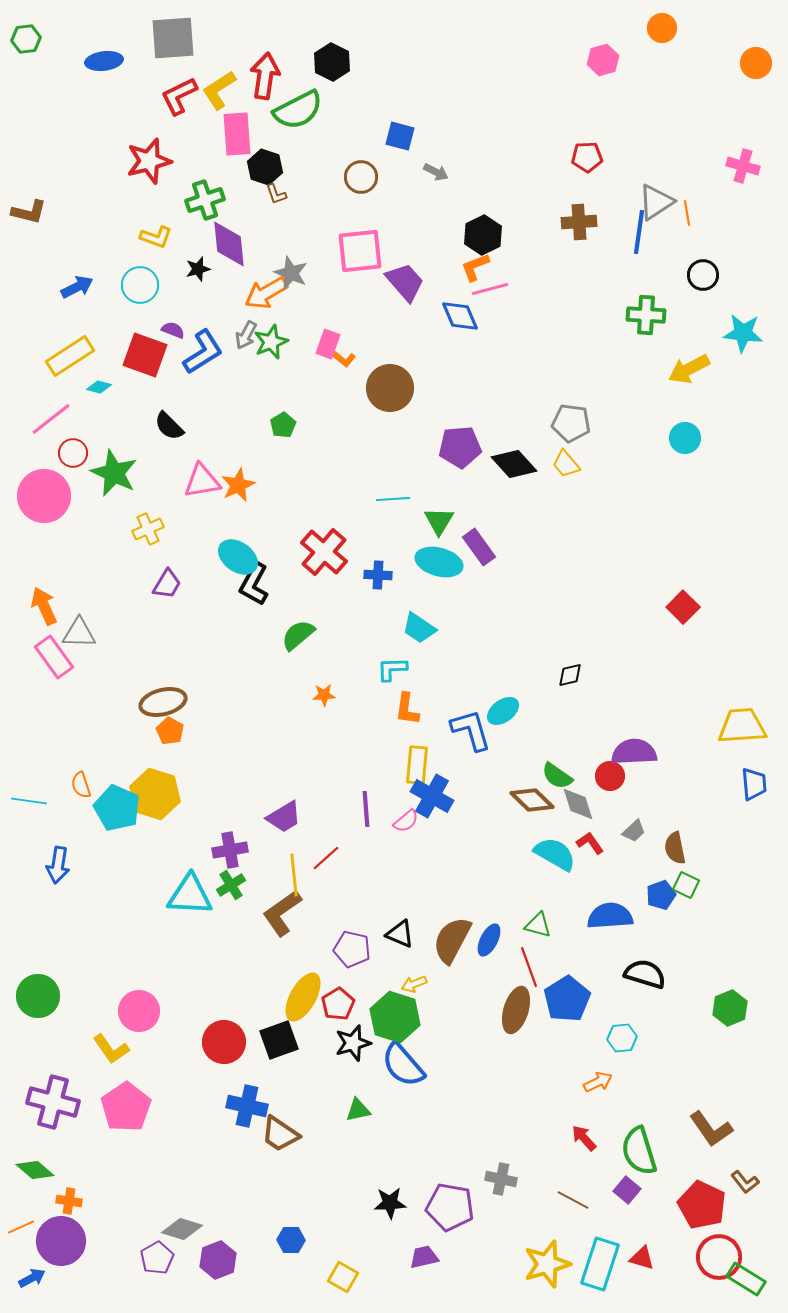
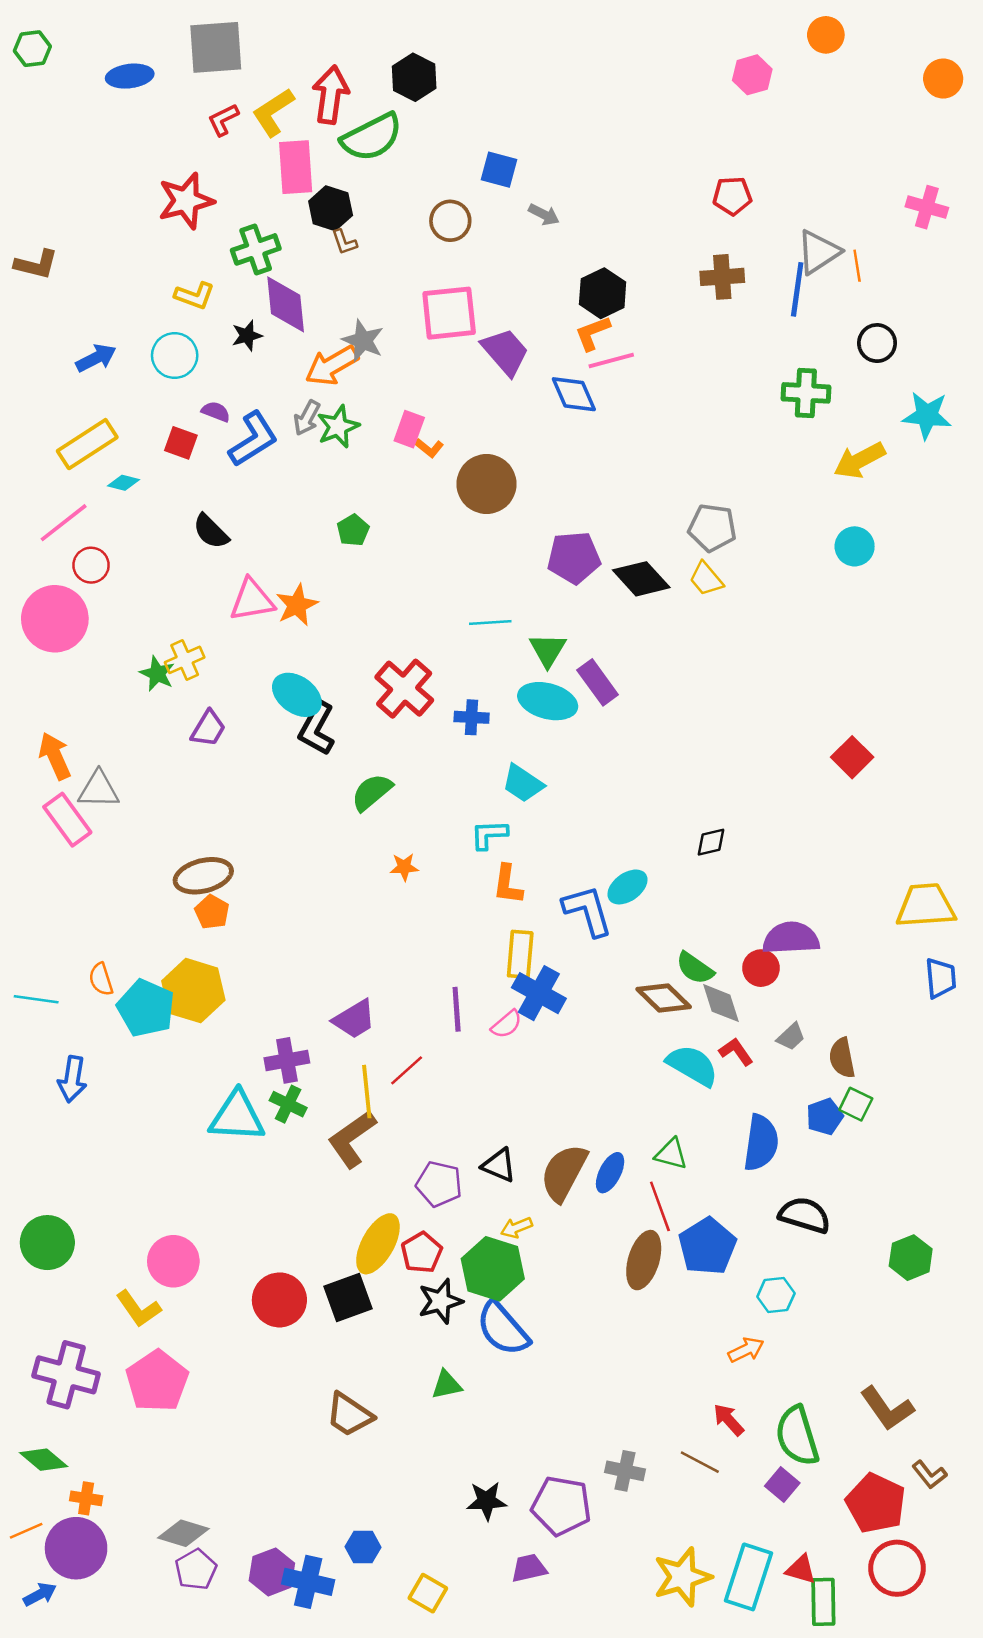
red L-shape: (179, 96) -> (223, 120), size x0.7
red square: (145, 355) -> (181, 443), size x0.6
green star: (114, 473) -> (157, 674), moved, size x0.6
green cross: (231, 885) -> (288, 1104), turned -32
blue semicircle: (610, 916) -> (761, 1143), turned 102
blue cross: (247, 1106) -> (308, 1582), moved
brown line: (573, 1200) -> (700, 1462), moved
gray diamond: (182, 1229) -> (183, 1533), moved
green rectangle: (746, 1279) -> (823, 1602), moved, turned 57

